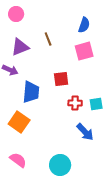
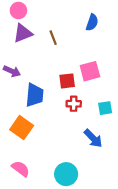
purple triangle: (20, 47) -> (23, 33), moved
pink square: (84, 51) -> (90, 71), moved
red cross: (75, 103) -> (74, 104), moved

